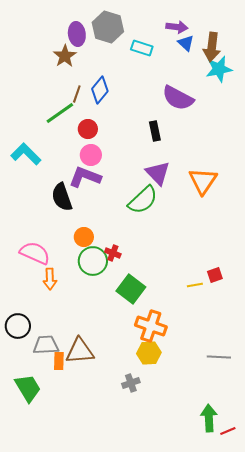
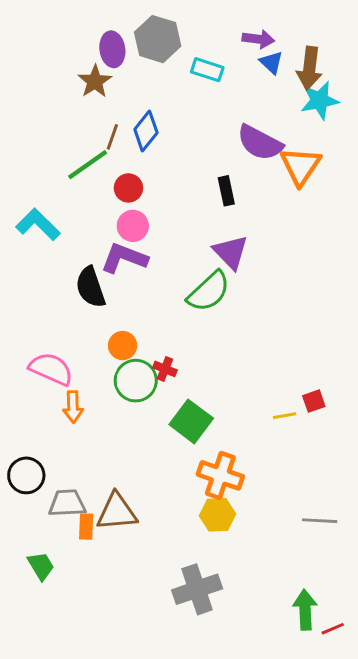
orange triangle: (203, 181) -> (301, 166), moved
gray cross: (131, 383) -> (197, 589), moved, size x1.8
green trapezoid: (28, 388) -> (41, 566), size x0.7

